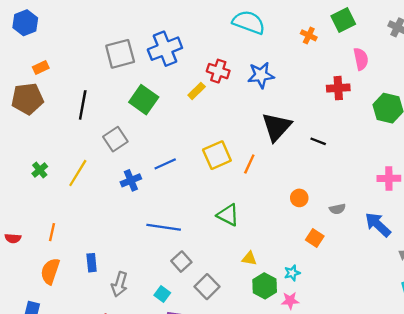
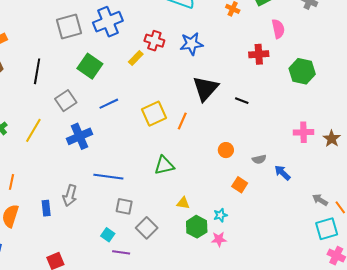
blue line: (165, 164) -> (109, 104), moved
blue cross: (131, 180) -> (80, 136), size x1.4
green triangle: (228, 215) -> (164, 165), turned -40
blue arrow: (378, 225) -> (282, 173), moved, size x0.7
gray square: (181, 262) -> (124, 206), turned -36
gray arrow: (119, 284) -> (70, 196), moved

